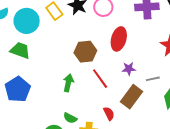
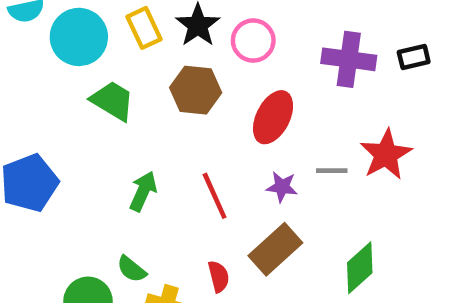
green trapezoid: (20, 50) -> (113, 101), moved
brown hexagon: (85, 52) -> (196, 90), moved
gray line: (153, 79) -> (332, 171), moved

